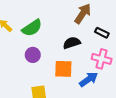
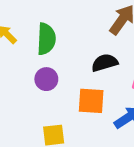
green semicircle: (32, 28) -> (46, 39), turned -55

